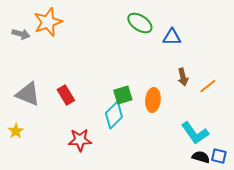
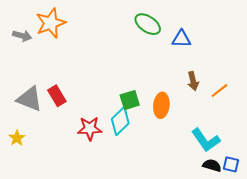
red rectangle: (66, 95) -> (57, 96), moved
red star: (80, 140) -> (90, 129), moved

